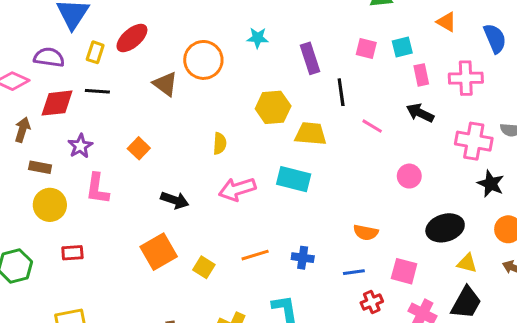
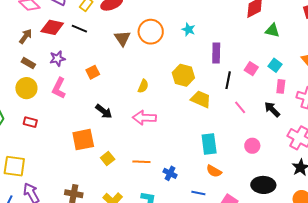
cyan square: (402, 47) -> (275, 65), turned 32
pink square: (366, 49) -> (251, 69), moved
cyan rectangle: (294, 179) -> (209, 144), moved, turned 50

